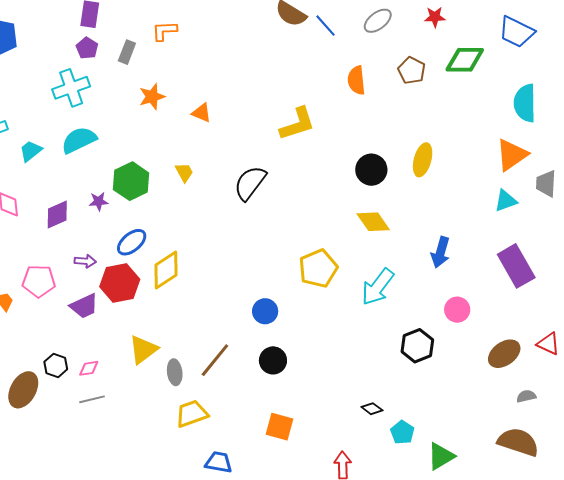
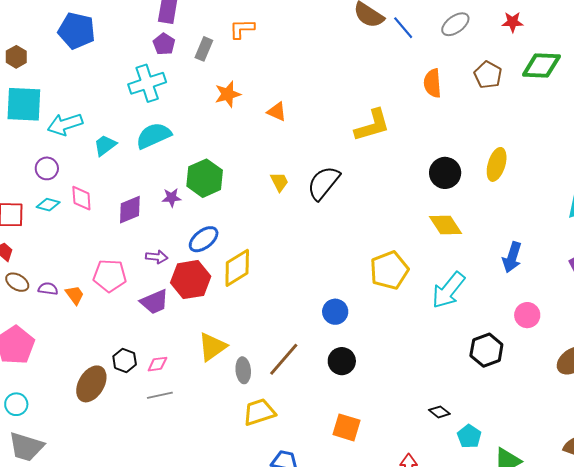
yellow trapezoid: (184, 172) -> (279, 182), moved

